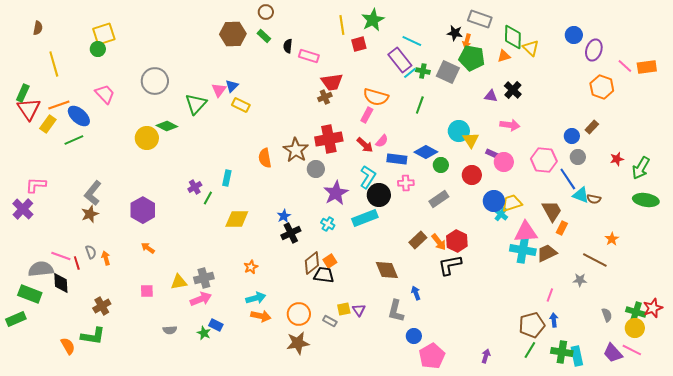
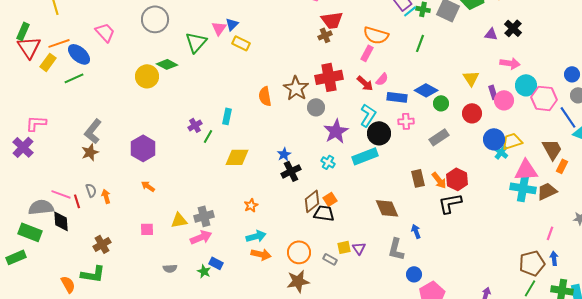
cyan circle: (459, 131) -> (526, 85), moved
purple rectangle: (493, 154) -> (493, 92), turned 48
brown rectangle: (418, 240) -> (418, 178), turned -60

